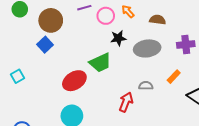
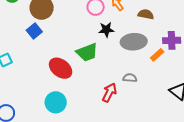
orange rectangle: (174, 77) -> (157, 55), moved
red ellipse: (74, 81) -> (61, 68), turned 65

